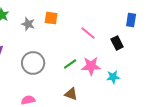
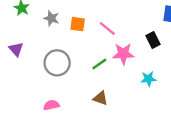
orange square: (51, 18) -> (78, 24), moved
pink line: (88, 33) -> (107, 29), moved
pink star: (91, 66) -> (123, 54), moved

